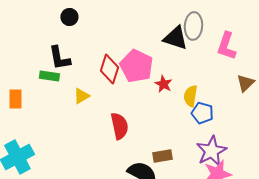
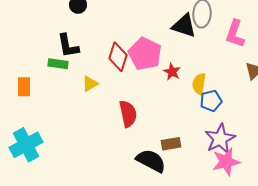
blue pentagon: (202, 113) -> (211, 101), turned -30

